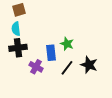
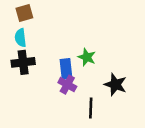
purple cross: (36, 67) -> (67, 85), moved
black line: (67, 68) -> (91, 108), moved, turned -35

